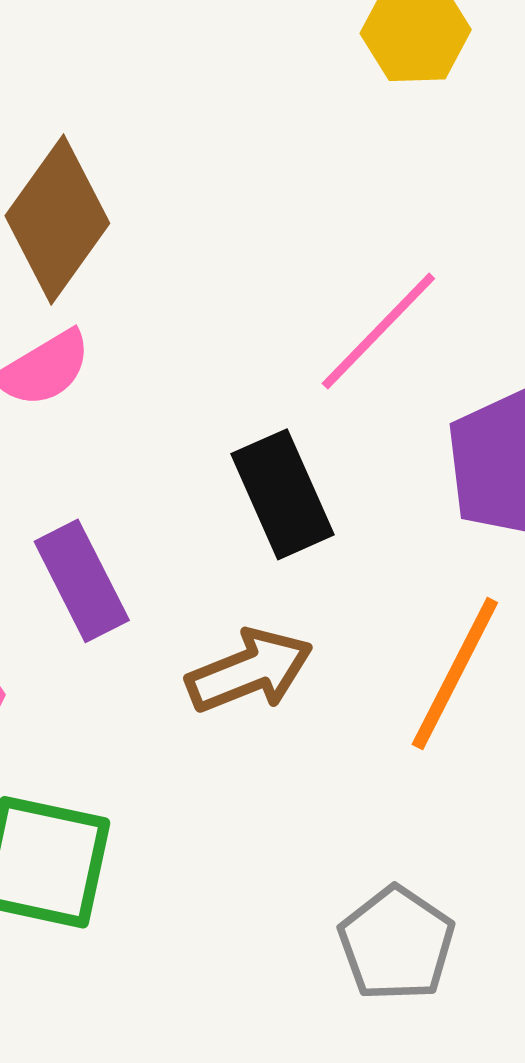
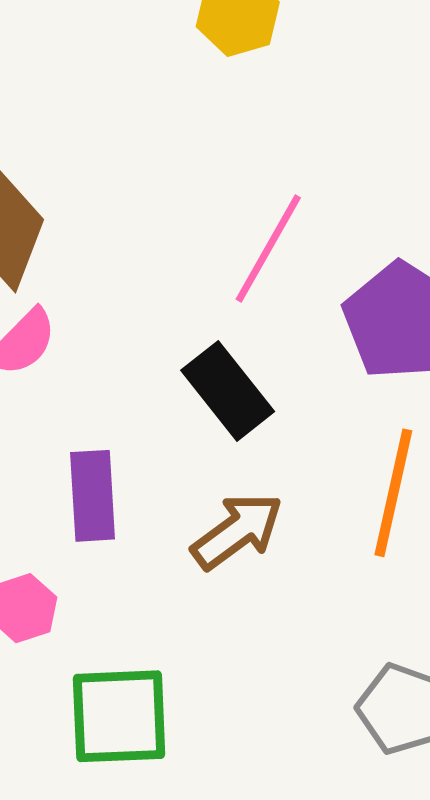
purple rectangle: (82, 581) -> (93, 496), turned 38

